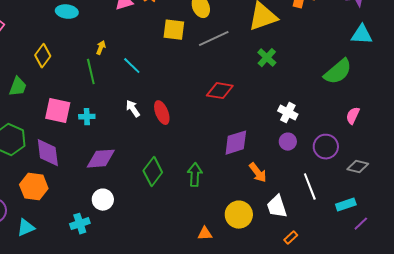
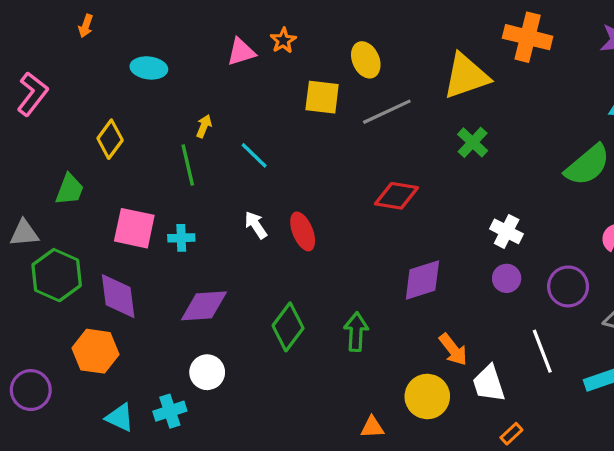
orange arrow: (258, 173) -> (453, 350), moved
cyan triangle: (26, 228) -> (120, 418), moved, turned 48

